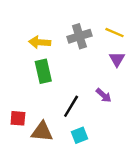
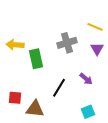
gray cross: (79, 36) -> (67, 43), moved
yellow arrow: (40, 42) -> (15, 45), moved
cyan square: (79, 135) -> (88, 112), moved

